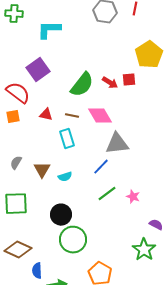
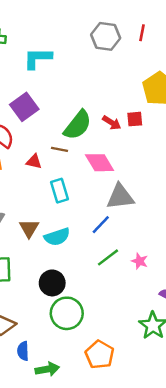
brown line: (72, 116) -> (59, 149), moved
cyan semicircle: (65, 177) -> (57, 237), size x1.5

